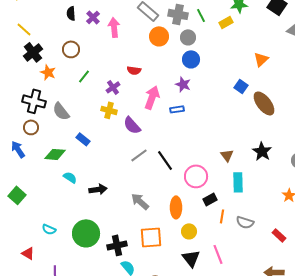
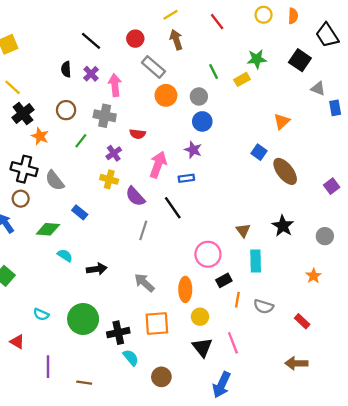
gray cross: (178, 14) -> (105, 116), moved
gray line: (139, 155) -> (143, 230), turned -36
black line: (165, 160) -> (173, 208), moved

